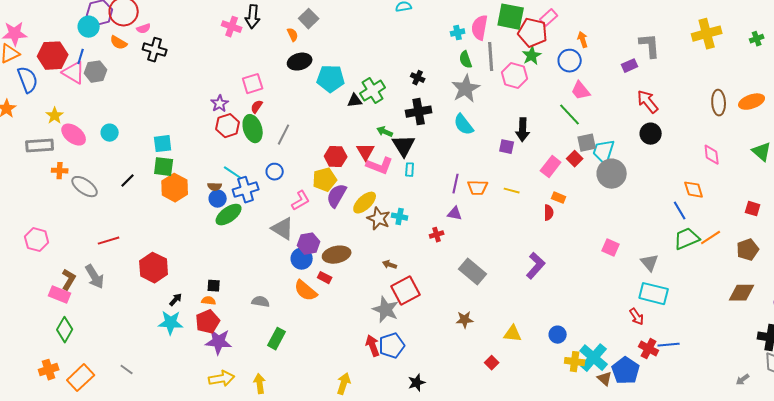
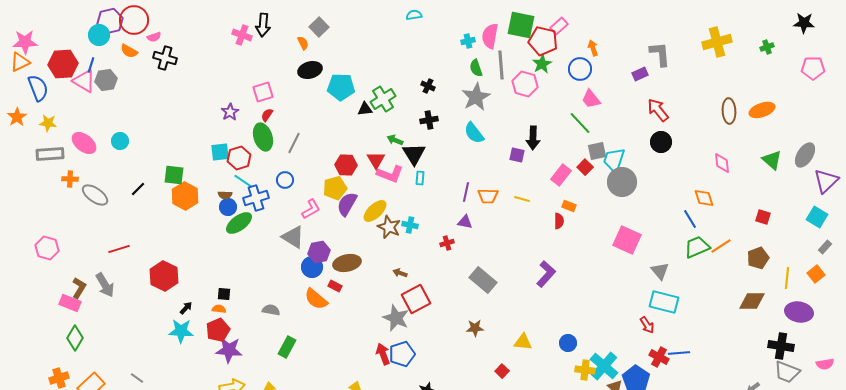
black cross: (419, 112) -> (429, 120), size x0.7
yellow star: (55, 116) -> (48, 123), moved, turned -30
red hexagon: (228, 126) -> (239, 158), moved
cyan square: (163, 144) -> (220, 152), moved
pink square: (611, 248) -> (627, 240), moved, size x1.6

